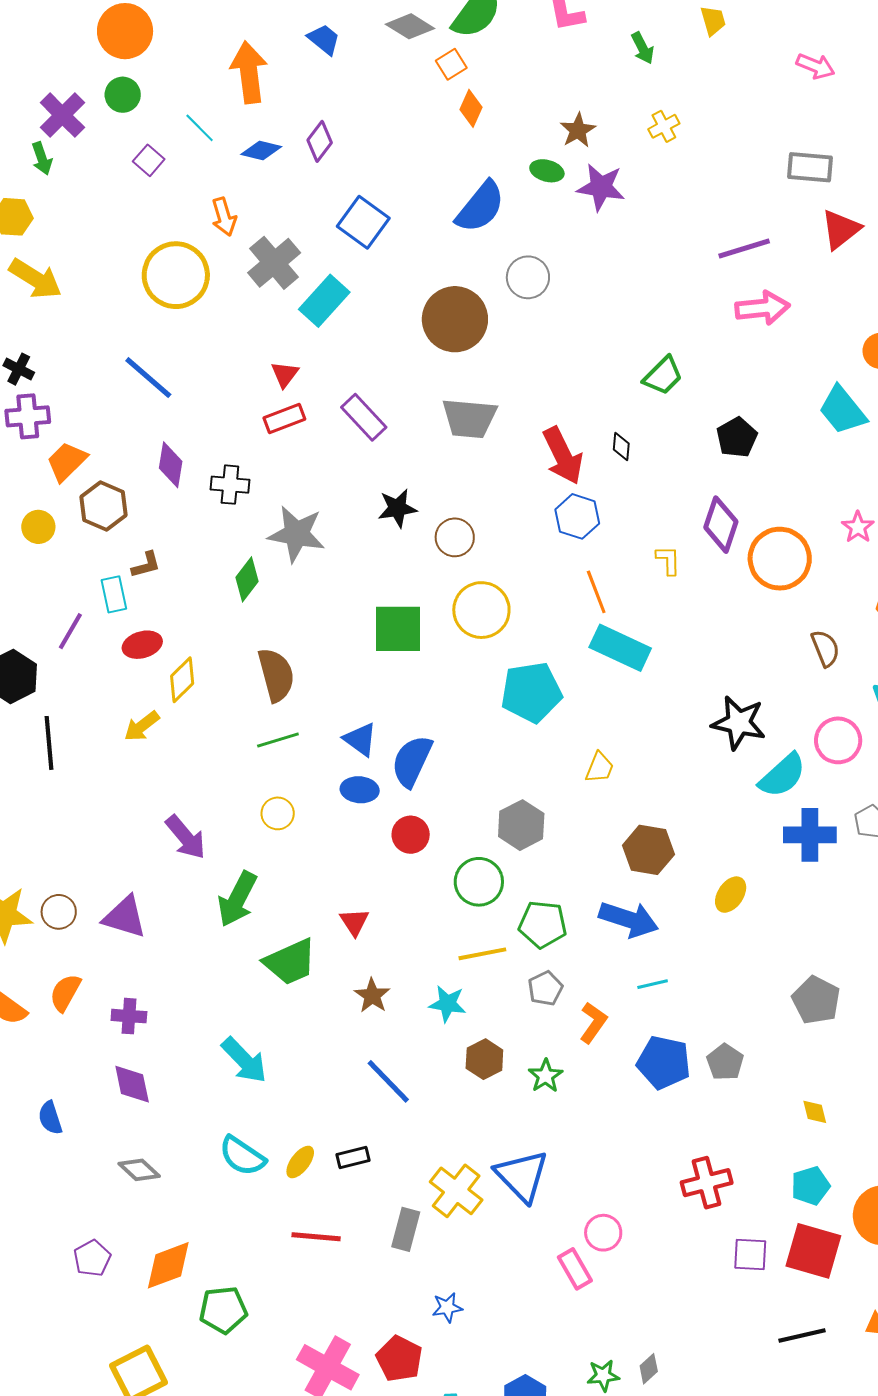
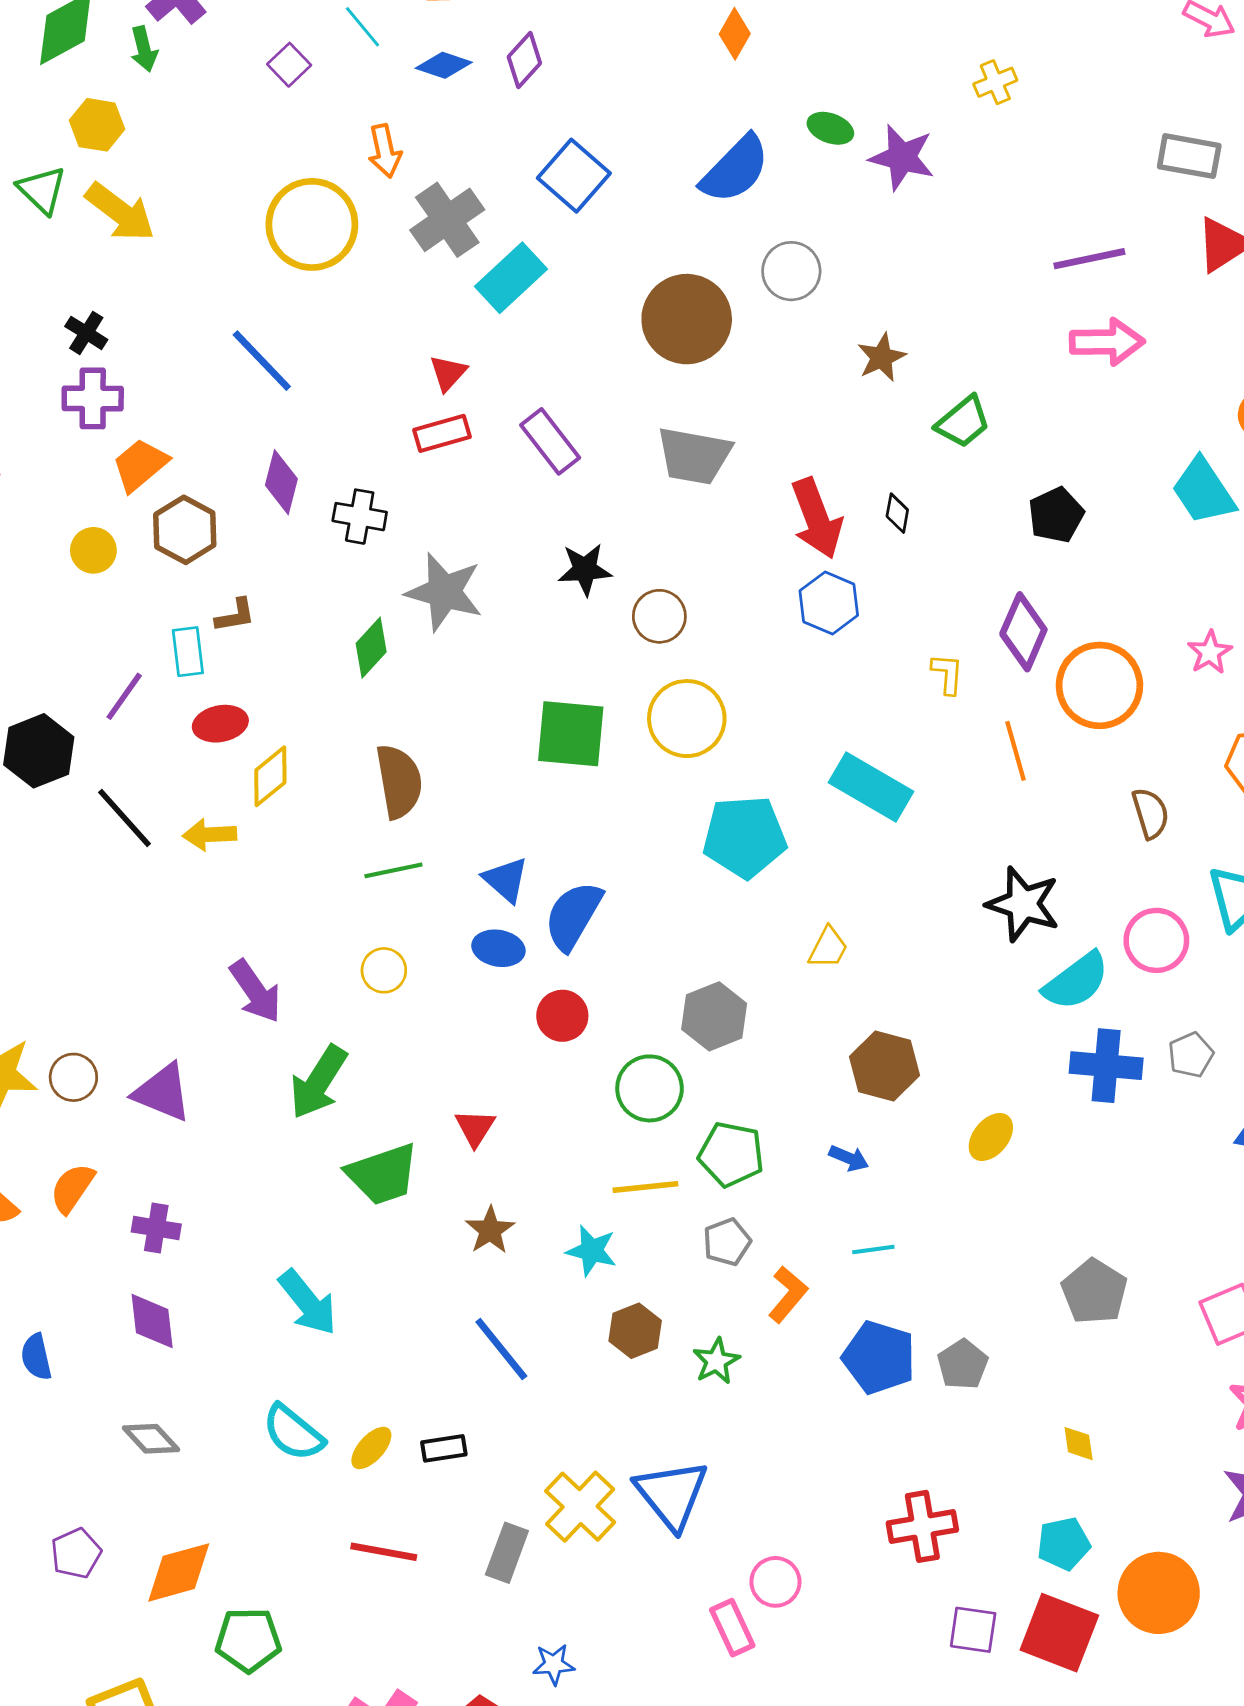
brown star: (578, 130) -> (881, 357), moved
orange line: (596, 592) -> (1016, 751), moved
yellow arrow: (142, 726) -> (210, 835), turned 30
black line: (49, 743) -> (125, 818), moved, turned -42
blue arrow: (629, 919) -> (849, 1158), size x0.5

